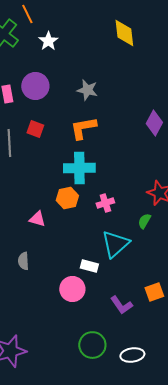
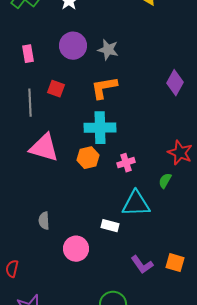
purple circle: (35, 86) -> (73, 46), moved
pink triangle: (37, 219) -> (44, 148), moved, size x1.8
cyan triangle: (115, 244) -> (136, 204), turned 40
pink circle: (72, 289) -> (76, 249), moved
orange square: (154, 292) -> (175, 263), moved, turned 36

